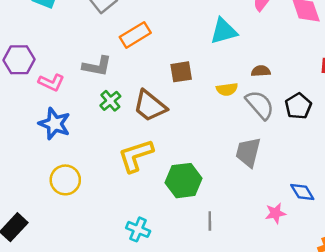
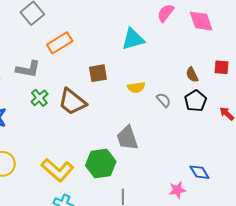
brown semicircle: (261, 71) -> (192, 75), moved, turned -112
gray semicircle: (260, 105) -> (164, 100), size x0.6
gray trapezoid: (248, 152) -> (127, 138), moved, turned -32
yellow L-shape: (136, 156) -> (57, 170), moved, turned -120

